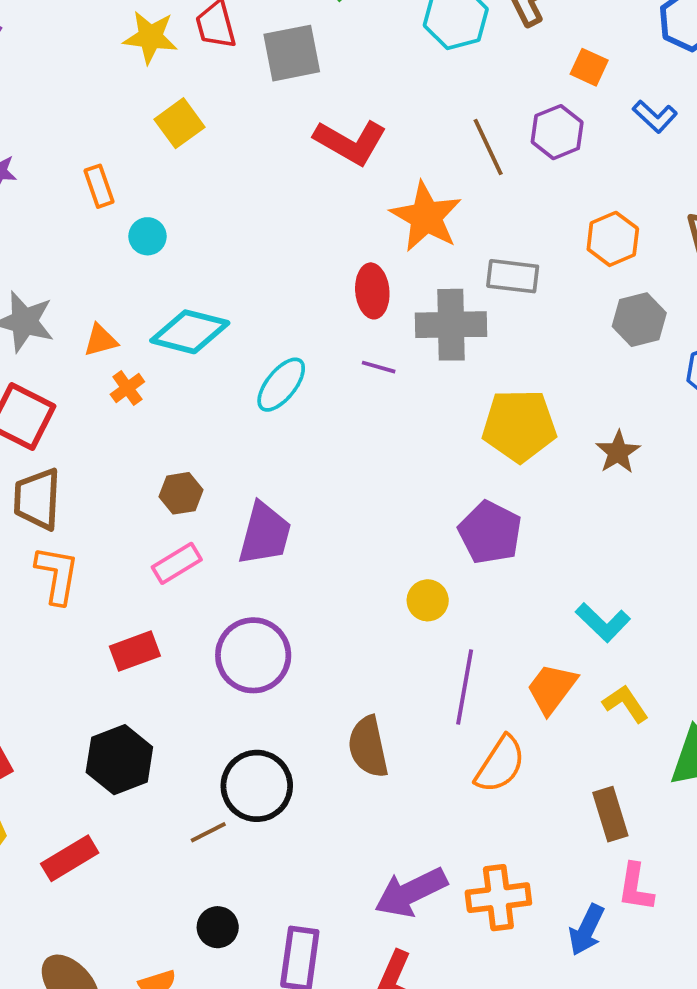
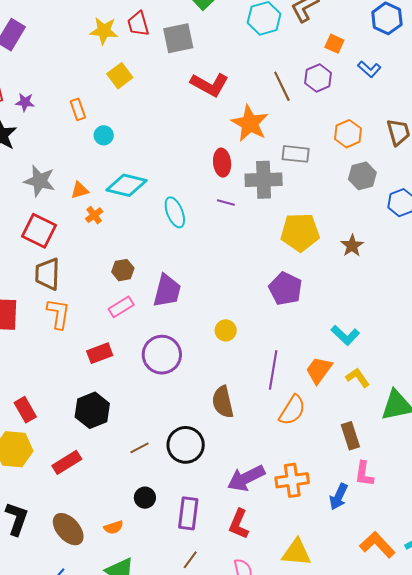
cyan ellipse: (281, 385) -> (175, 212), turned -60
yellow circle: (428, 600) -> (226, 330), moved
black circle: (257, 786) -> (186, 445), moved

